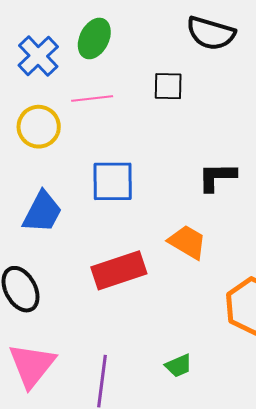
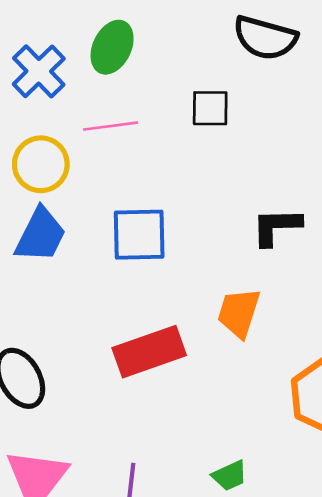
blue trapezoid: (42, 212) -> (41, 235), moved
orange trapezoid: (187, 242) -> (239, 313), turned -102

